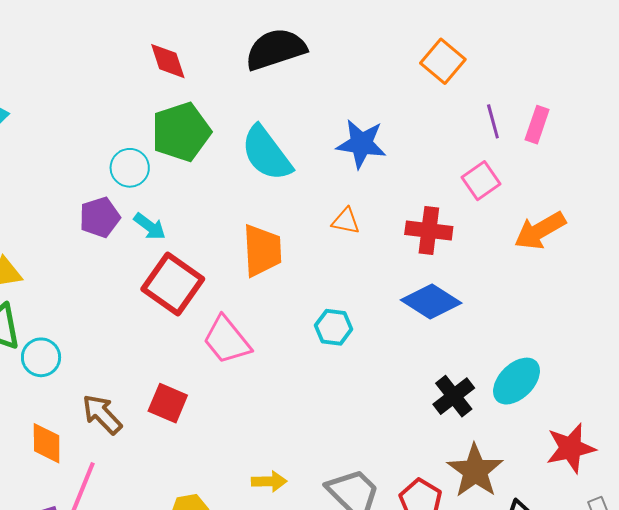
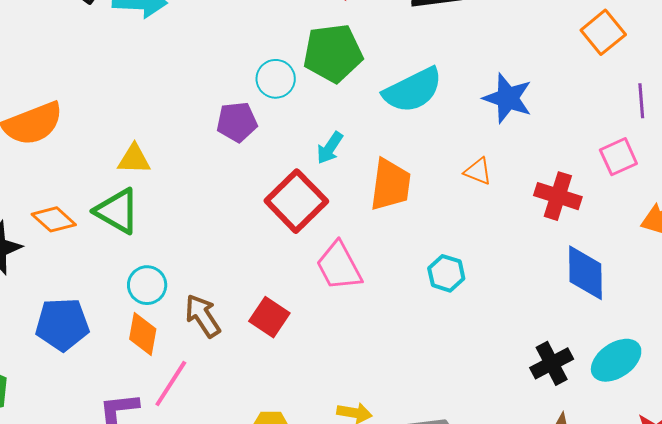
cyan semicircle: (266, 153) -> (413, 90), turned -90
cyan arrow: (150, 226) -> (330, 148), moved, turned 76
blue diamond: (431, 302) -> (585, 273), moved, turned 46
cyan circle: (41, 357) -> (147, 285), moved

